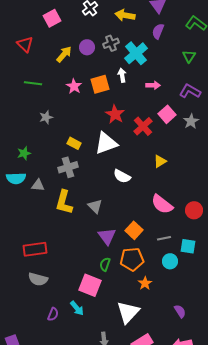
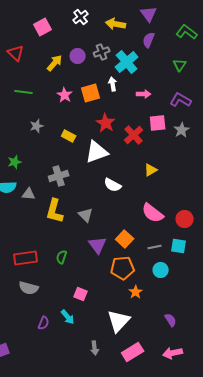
pink square: (167, 114) -> (158, 123), turned 36
yellow rectangle: (74, 143) -> (69, 136), moved
cyan square: (188, 246) -> (179, 246), moved
green semicircle: (105, 264) -> (62, 257), moved
pink square: (90, 285) -> (81, 294), size x0.6

